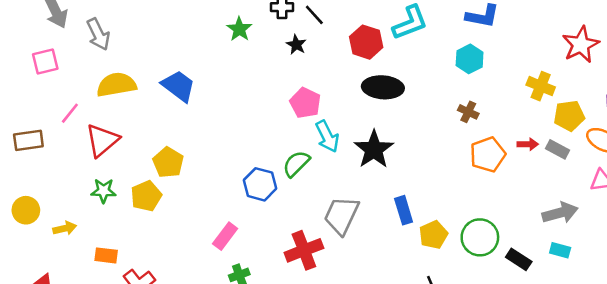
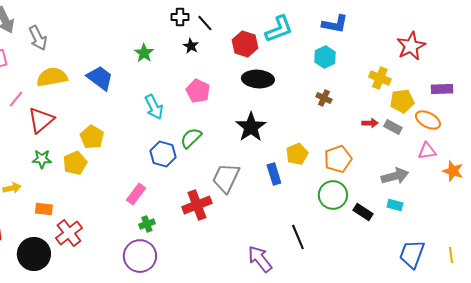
green star: (239, 29) -> (144, 53), moved
cyan arrow: (327, 136) -> (154, 107), moved
orange pentagon: (488, 155) -> (338, 159), moved
yellow pentagon: (433, 235) -> (297, 154), moved

